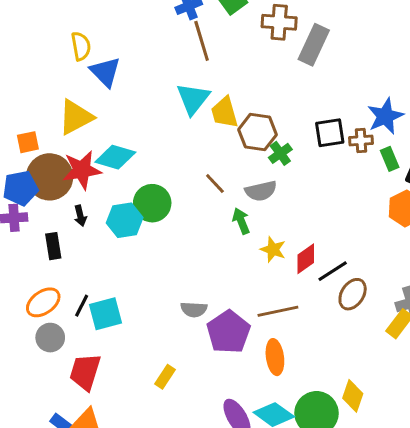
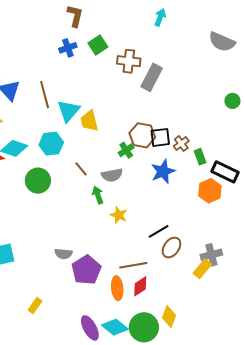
brown line: (202, 41) -> (45, 95), moved
blue star: (385, 116) -> (163, 171), moved
brown hexagon: (258, 132) -> (142, 135), moved
brown cross: (361, 141) -> (181, 144), turned -35
cyan hexagon: (125, 220) -> (51, 144), moved
red diamond: (306, 259) -> (140, 286), moved
brown line: (278, 311) -> (133, 265), moved
yellow rectangle: (165, 377) -> (35, 306), moved

